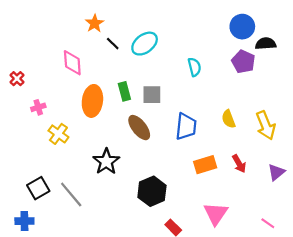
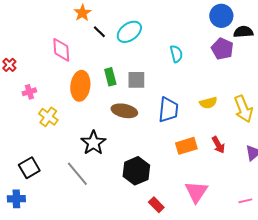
yellow semicircle: (228, 119) -> (208, 103), turned -84
brown ellipse: (139, 128) -> (124, 111), turned -40
gray line: (71, 194) -> (77, 174), moved
pink line: (268, 223) -> (245, 201), turned -48

